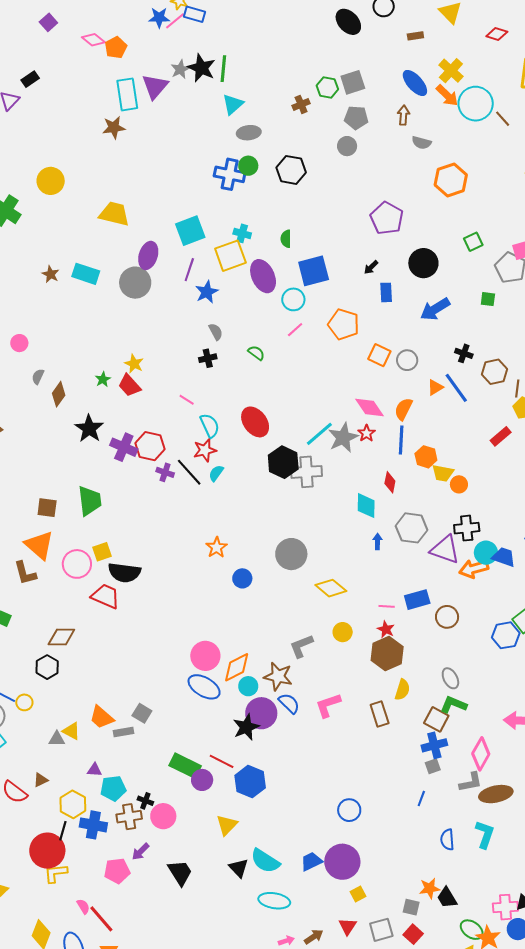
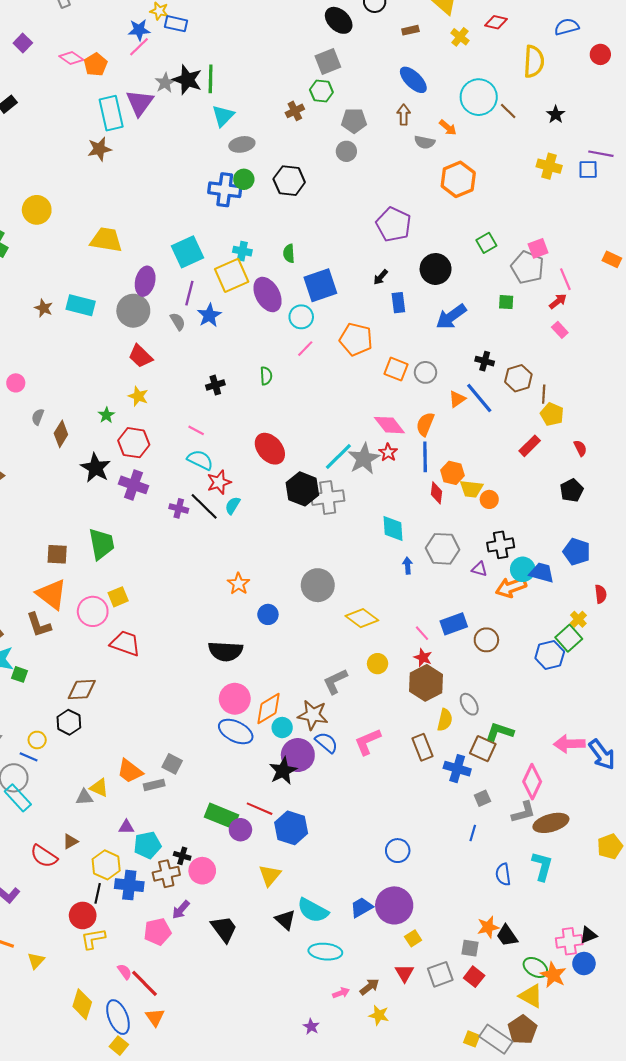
pink line: (175, 21) -> (139, 47), moved
yellow cross: (451, 71) -> (460, 37), moved, size x0.7
gray square: (353, 82) -> (328, 61), moved
orange arrow: (447, 95) -> (448, 128), moved, size x0.7
gray semicircle: (216, 332) -> (178, 321), moved
green semicircle: (256, 353) -> (266, 376), turned 54
red trapezoid: (129, 385) -> (140, 356), moved
cyan semicircle: (210, 426) -> (200, 460), moved, turned -35
red hexagon: (150, 446) -> (134, 443), moved
red diamond: (390, 482) -> (436, 493), moved
purple triangle: (445, 550) -> (479, 569), size x0.5
black semicircle: (124, 573) -> (226, 651), moved
pink line: (387, 606) -> (422, 633), turned 49
gray ellipse: (450, 678) -> (469, 704), moved
yellow circle: (24, 702) -> (37, 740), moved
blue cross: (434, 745) -> (457, 769), moved, turned 35
red circle: (47, 851) -> (83, 915), size x0.7

